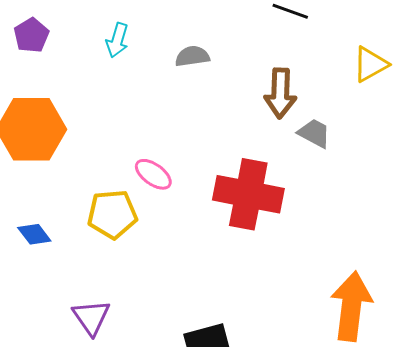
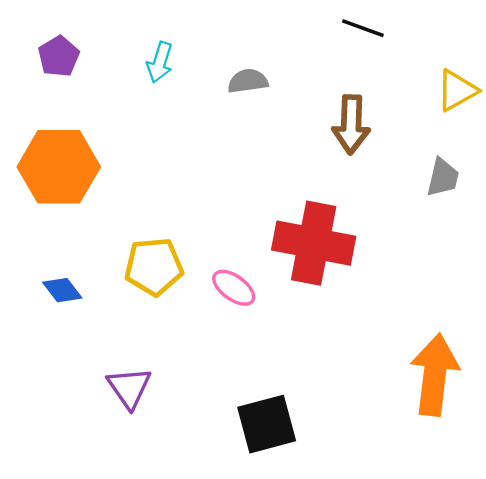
gray trapezoid: (314, 133) -> (443, 177), moved, turned 75
pink ellipse: (153, 174) -> (234, 288), moved

